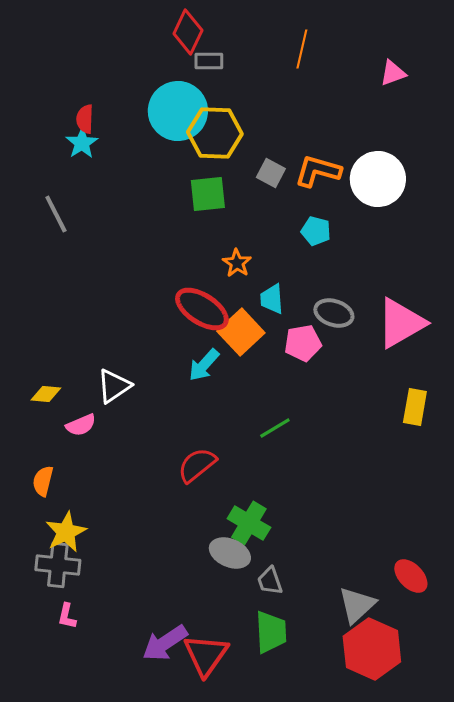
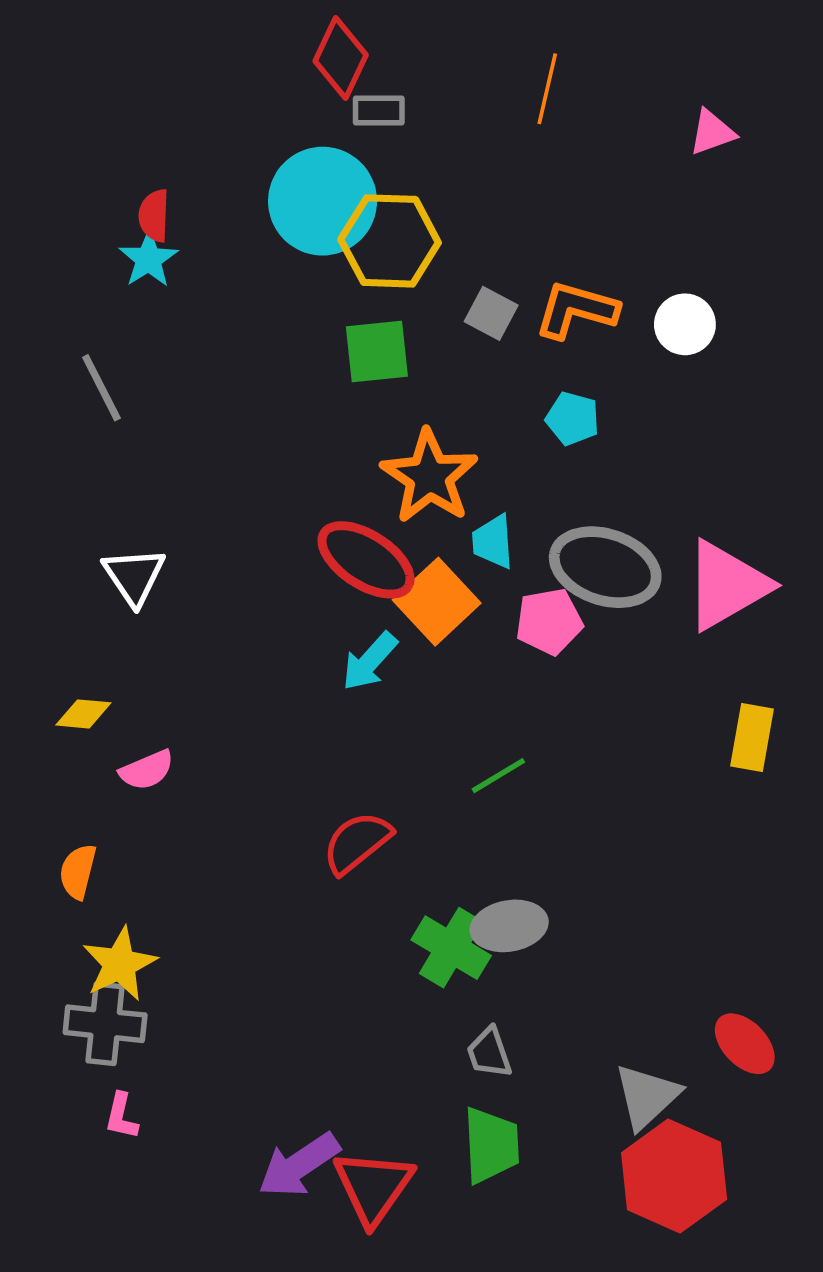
white circle: (378, 179) -> (685, 324), size x0.6
orange star: (237, 263) -> (429, 477), size x1.8
gray ellipse: (334, 313) -> (605, 567), size x1.5
white triangle: (114, 386) -> (134, 576), moved, turned -30
gray ellipse: (230, 553) -> (509, 926), moved, turned -33

